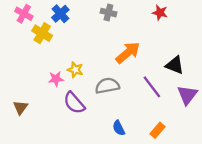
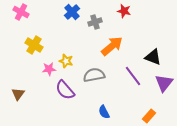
gray cross: (108, 13) -> (95, 22), moved, turned -32
red star: (160, 13) -> (124, 11), moved
blue cross: (60, 14) -> (72, 12), moved
yellow cross: (42, 33) -> (34, 45), moved
orange rectangle: (158, 130) -> (149, 116), moved

